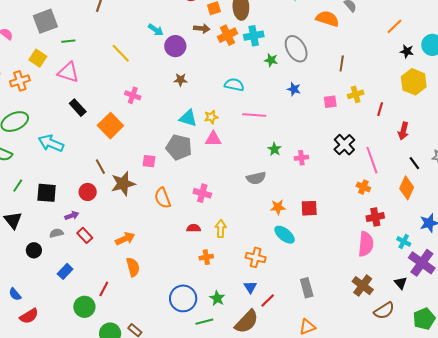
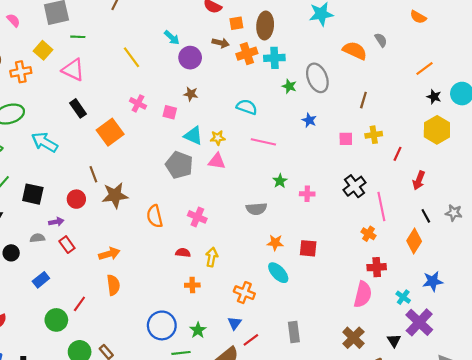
pink square: (149, 161) -> (170, 112), moved

